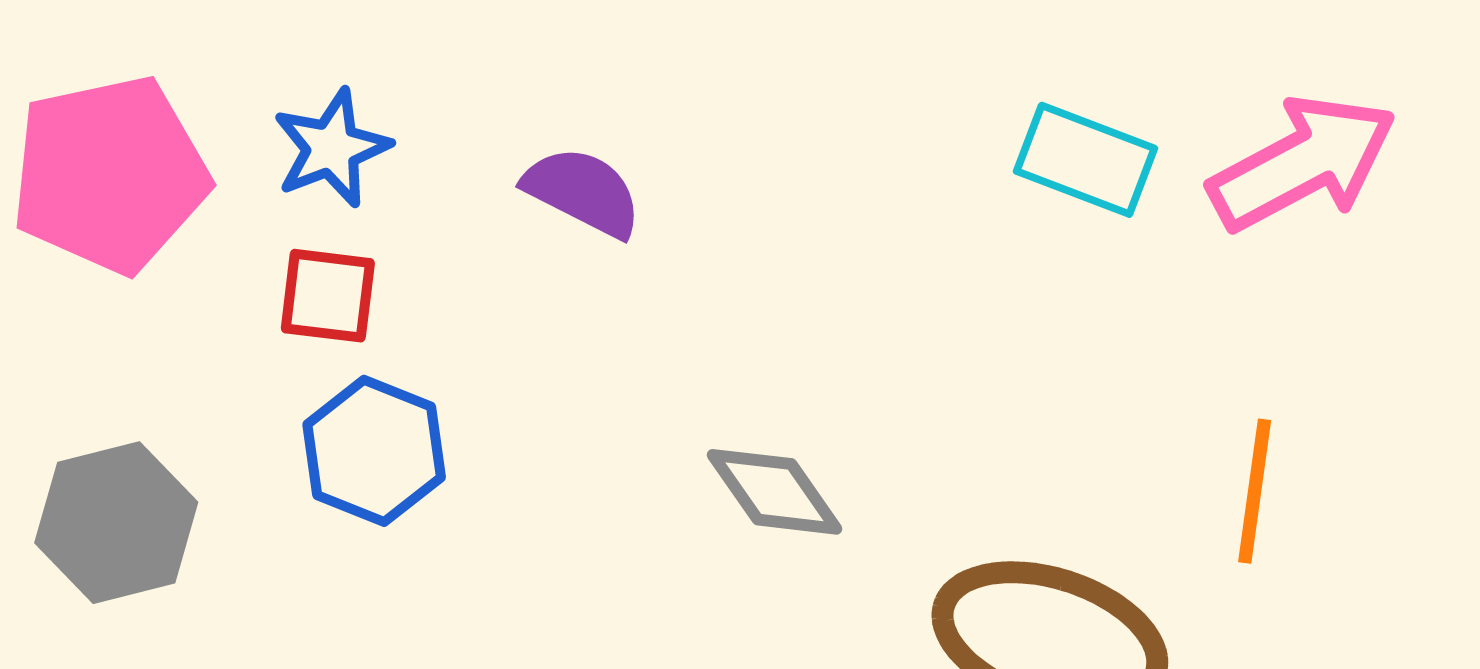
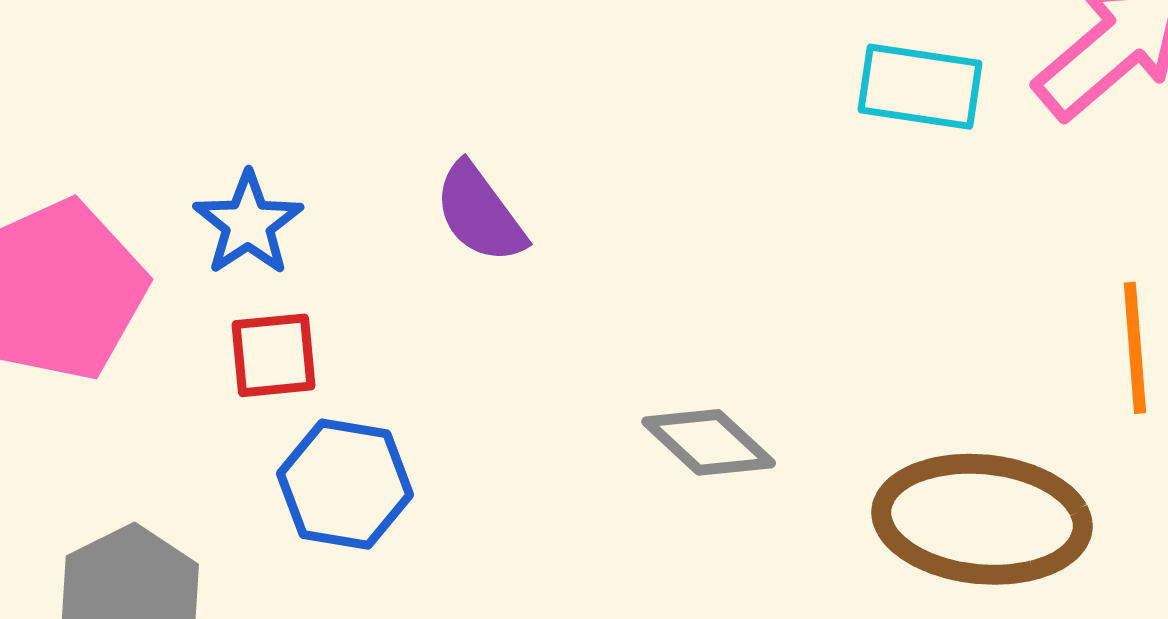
purple semicircle: (583, 192) -> (480, 213), turned -141

